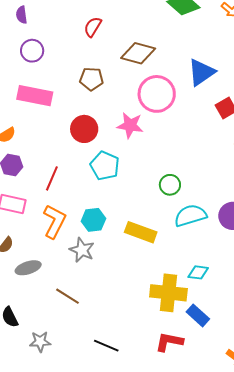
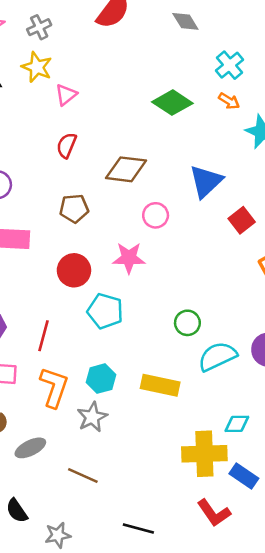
pink circle: (157, 94) -> (156, 215), size x0.6
gray star: (82, 250) -> (92, 417), turned 30
red L-shape: (169, 342) -> (214, 513), turned -128

